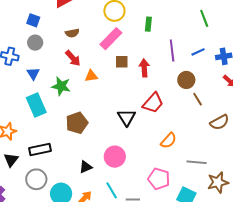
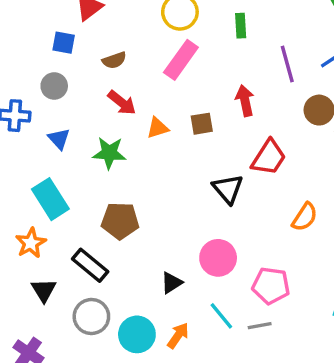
blue square: (33, 20) -> (64, 43), moved
brown square: (122, 62) -> (202, 124), moved
cyan rectangle: (36, 105) -> (50, 199), moved
brown pentagon: (77, 123) -> (120, 221), moved, turned 30
black rectangle: (40, 150) -> (90, 265), turned 60
pink pentagon: (159, 179) -> (271, 286), moved

